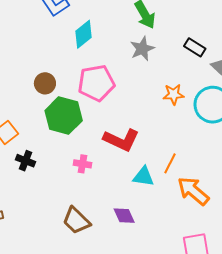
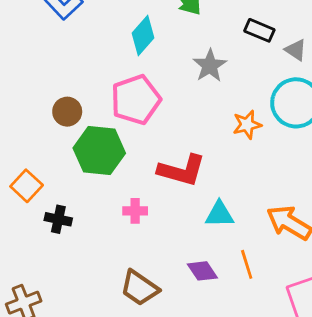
cyan diamond: (83, 34) -> (143, 35), moved
gray star: (142, 49) -> (210, 66), moved
orange star: (174, 94) -> (247, 125), moved
orange line: (170, 163) -> (247, 264), moved, turned -35

